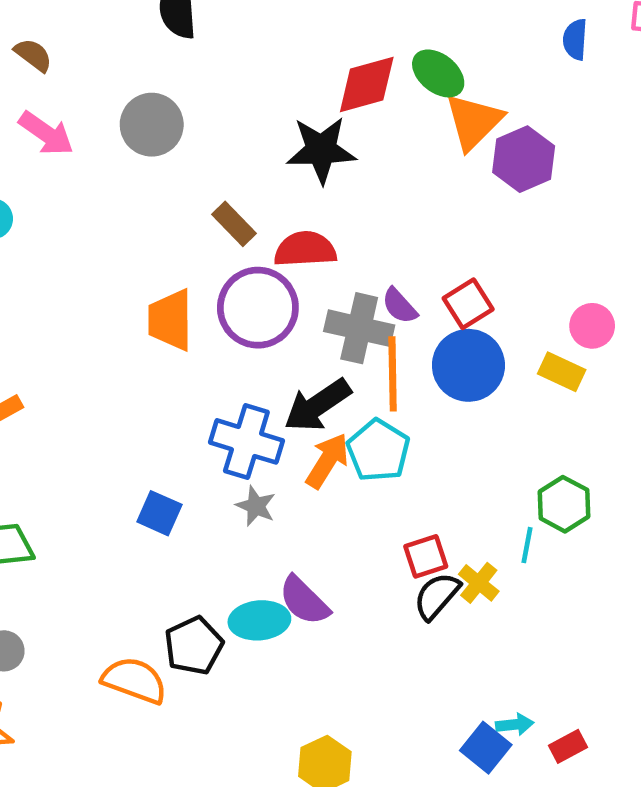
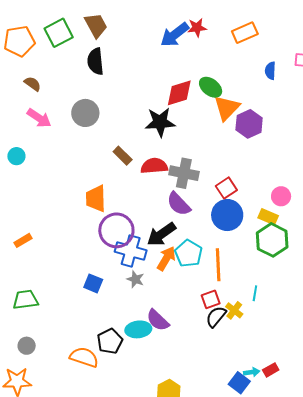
purple semicircle: (400, 306) -> (179, 204), moved, size x1.5
purple circle: (258, 308) -> (116, 230), moved
gray cross: (359, 328) -> (184, 173), moved
orange line: (393, 374) -> (218, 265), moved
green hexagon: (564, 504) -> (272, 240), moved, size x1.4
red rectangle: (568, 746) -> (271, 370), moved

